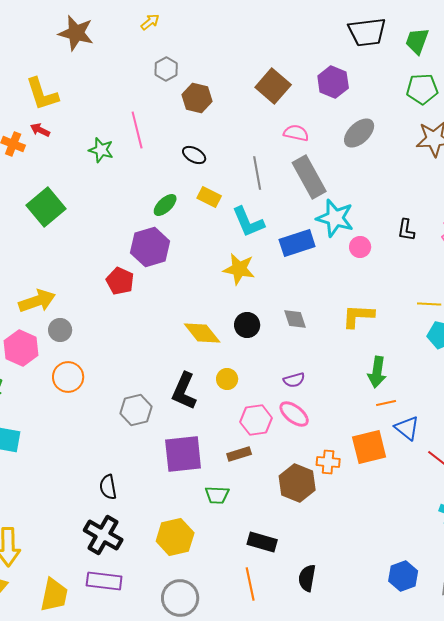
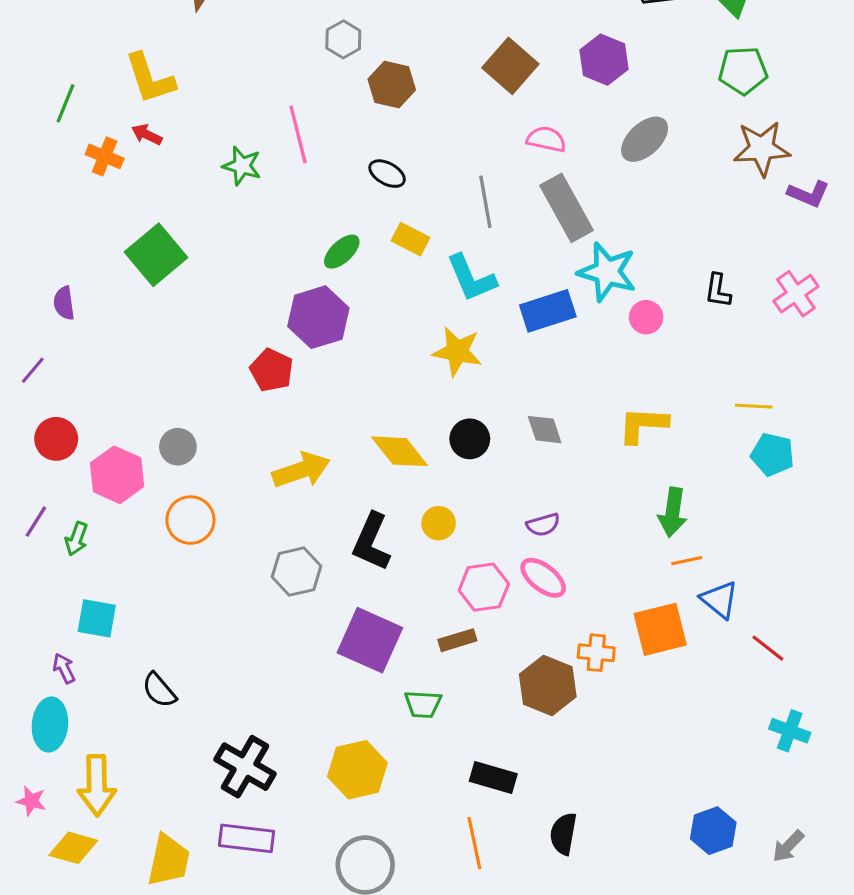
yellow arrow: (37, 301) -> (301, 470), moved
purple square: (183, 454) -> (370, 640), turned 30
black semicircle: (108, 487) -> (159, 690), moved, turned -30

